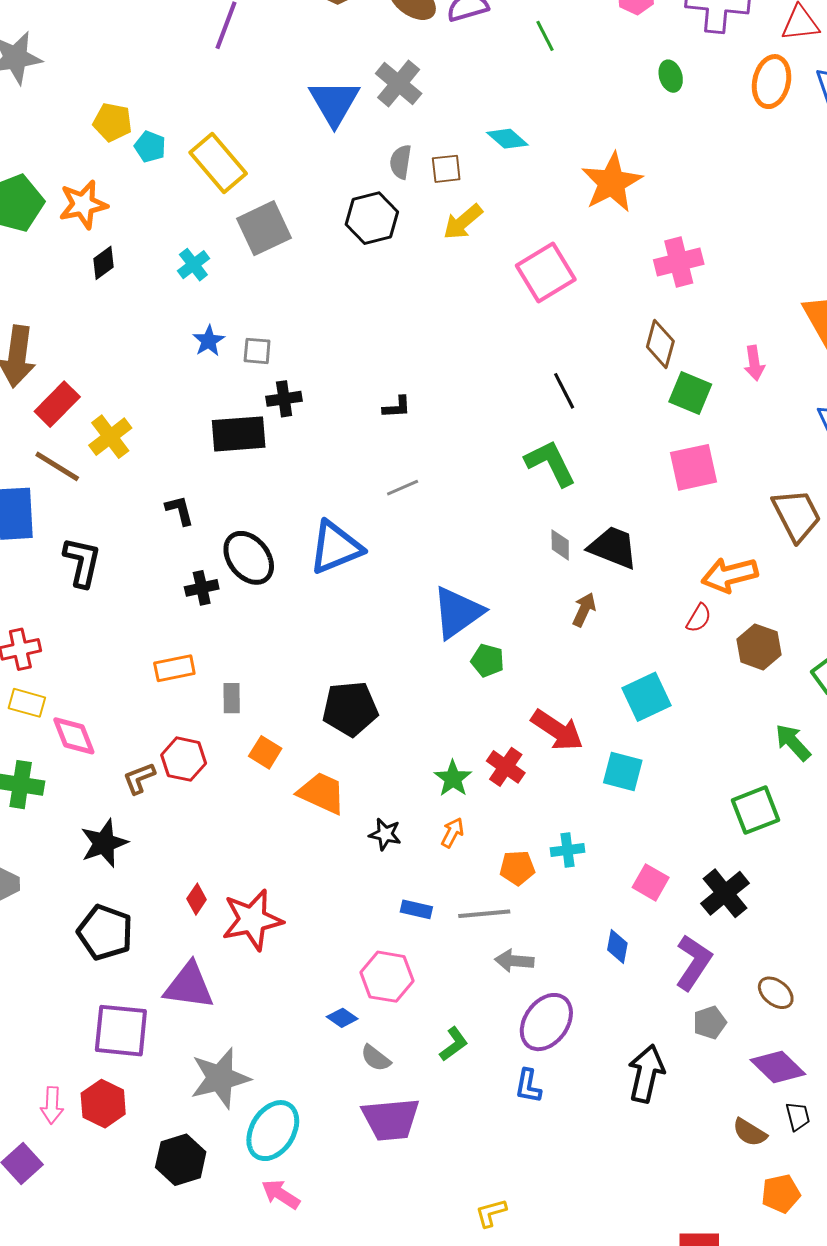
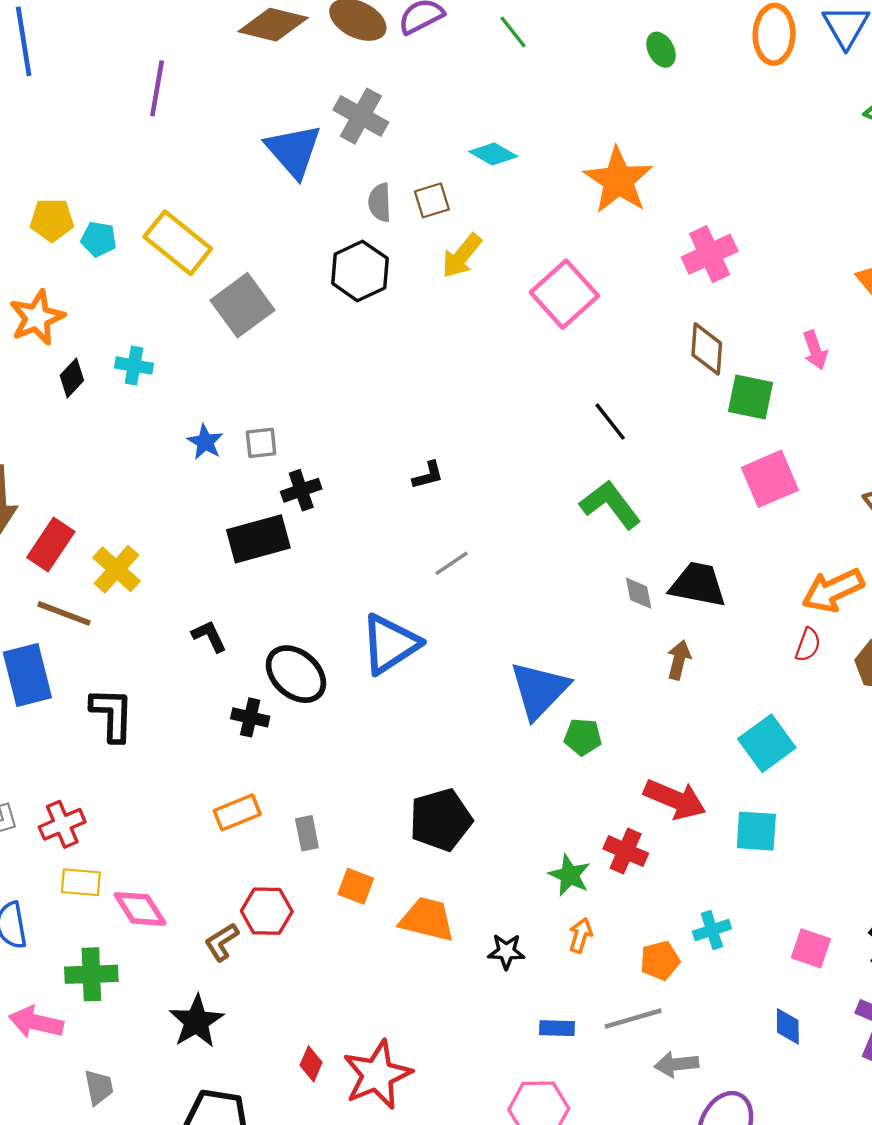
cyan cross: (193, 265) -> (134, 366), moved, turned -32
black cross: (202, 588) -> (250, 717), turned 36

